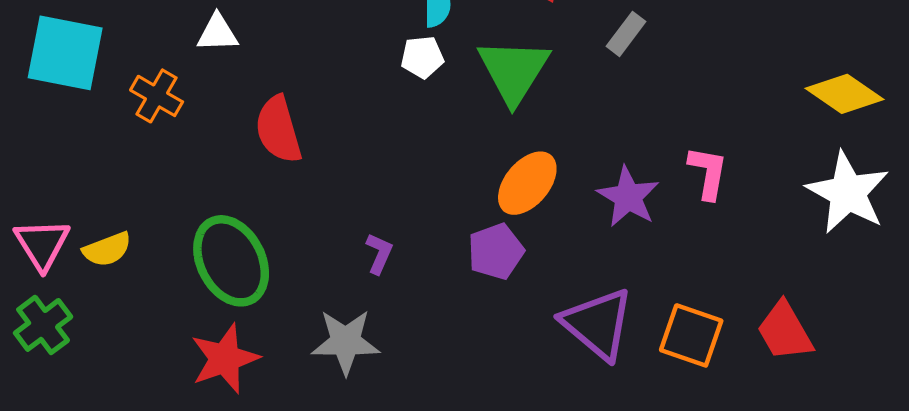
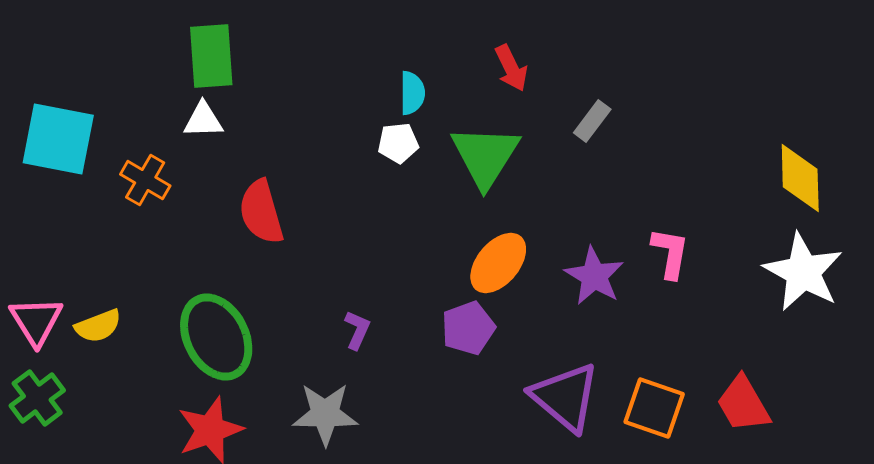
yellow diamond: (845, 94) -> (800, 178), turned 54

